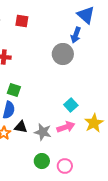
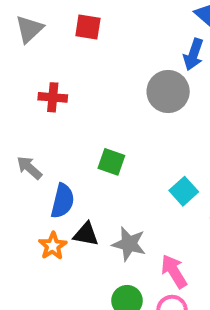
green square: (14, 90) -> (111, 162), moved
pink arrow: (66, 127) -> (174, 271), moved, turned -102

